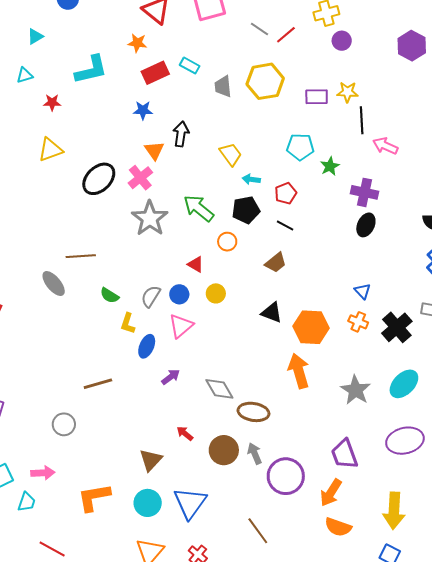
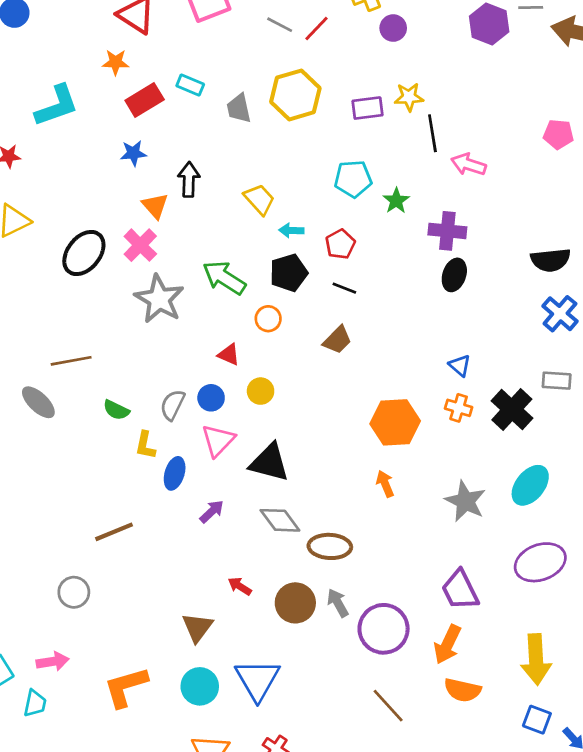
black triangle: (272, 313) -> (269, 463), moved, size x1.4
orange arrow: (299, 371) -> (385, 484), size x0.6
brown line: (258, 531) -> (388, 706), moved

